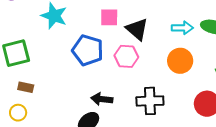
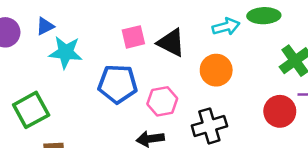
pink hexagon: (126, 56) -> (162, 101), moved
orange circle: (180, 61) -> (216, 70), moved

